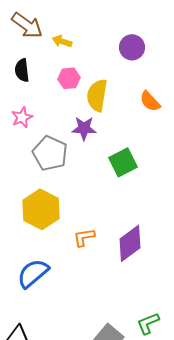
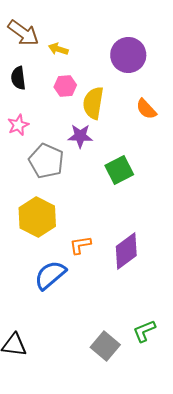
purple circle: (132, 47) -> (128, 55), size x1.4
blue semicircle: (33, 273) -> (50, 275), moved

